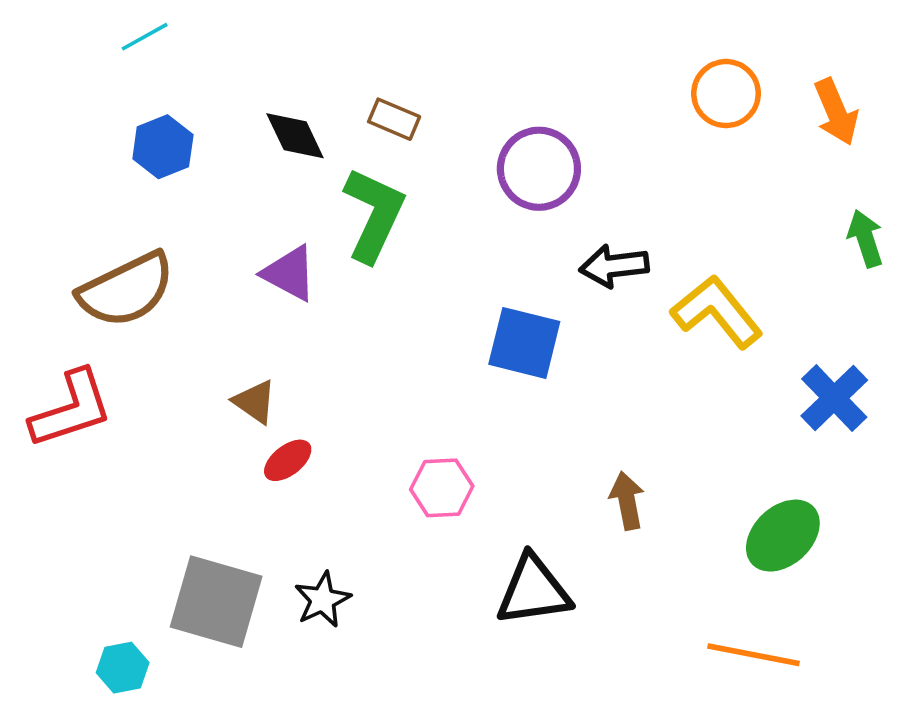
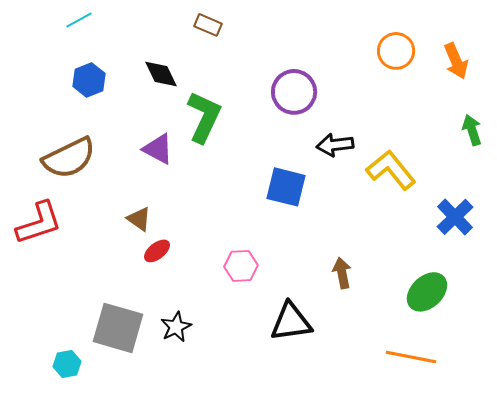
brown rectangle: (394, 119) -> (208, 25), moved

